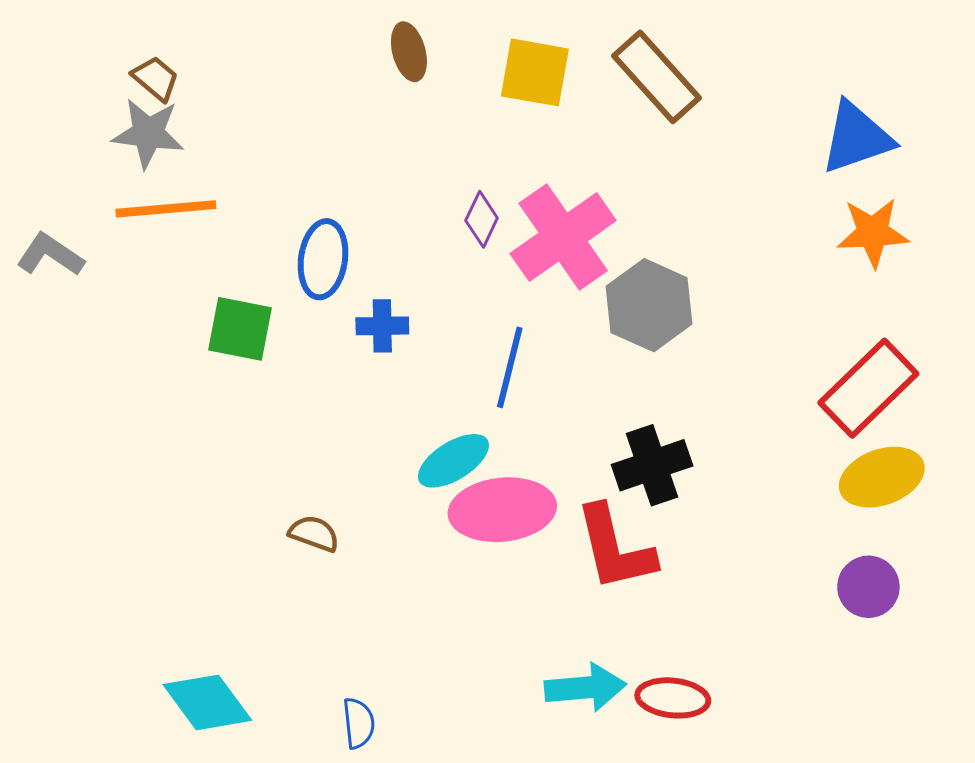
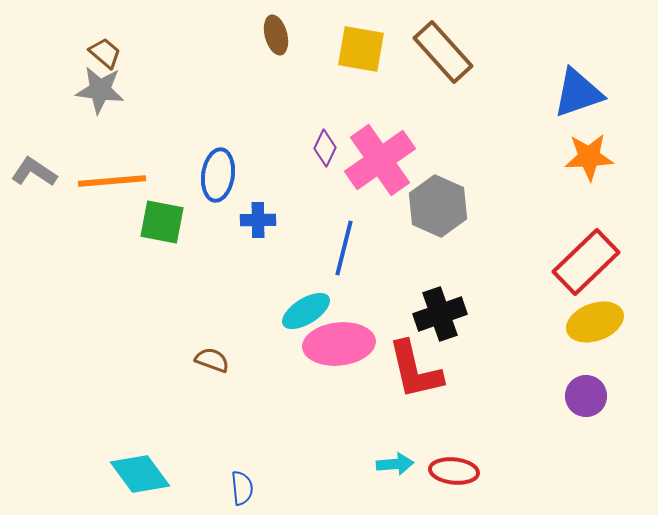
orange line: (166, 209) -> (112, 181), moved
cyan arrow: (585, 688) -> (395, 464), size x0.7

